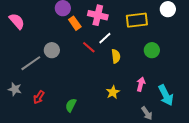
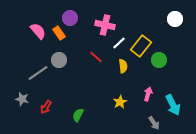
yellow rectangle: (137, 20) -> (141, 46), moved, turned -45
pink semicircle: (17, 21) -> (38, 31), moved
orange rectangle: (75, 23) -> (59, 33), moved
white line: (105, 38) -> (119, 43), moved

